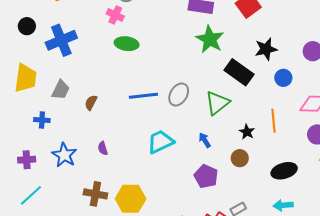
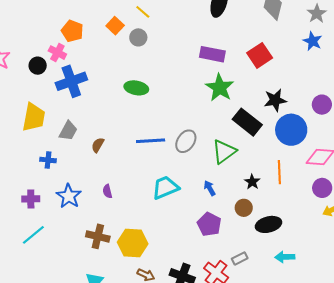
pink cross: (115, 15) -> (57, 53), moved
blue circle: (283, 78) -> (291, 130), size x1.8
black ellipse: (284, 171) -> (269, 224), moved

